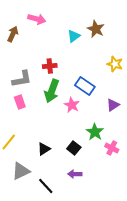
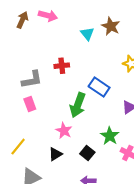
brown arrow: (13, 34) -> (22, 20), moved
cyan triangle: (74, 36) -> (87, 34), turned -32
green arrow: (52, 91) -> (78, 105), moved
pink star: (72, 105) -> (64, 131), moved

